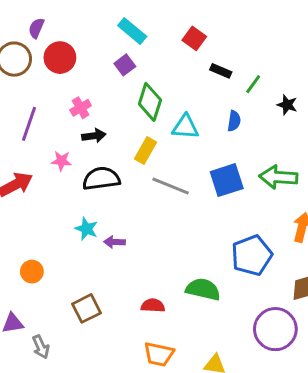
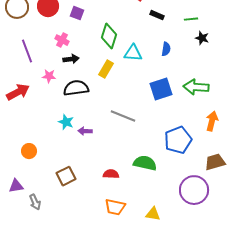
purple square: (125, 65) -> (77, 13), moved, turned -32
green line: (253, 84) -> (191, 19), moved, turned 48
pink cross: (81, 108) -> (62, 40), turned -32
purple line: (29, 124) -> (27, 51), turned -40
gray line: (171, 186) -> (123, 116), moved

